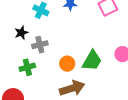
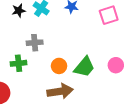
black star: (21, 33) -> (19, 11), moved

